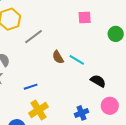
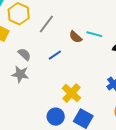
blue line: (31, 87) -> (55, 55), moved

